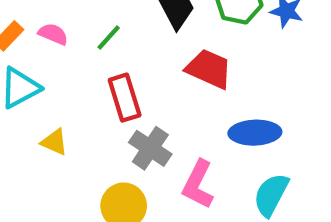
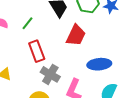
red trapezoid: (209, 69) -> (76, 35), turned 95

